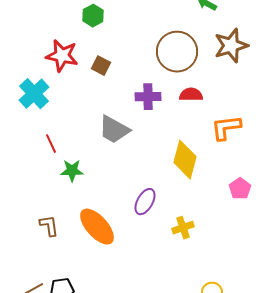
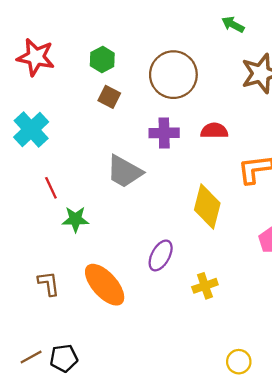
green hexagon: (93, 16) -> (102, 59), moved
brown circle: (177, 52) -> (173, 75), moved
red star: (62, 56) -> (36, 57), moved

